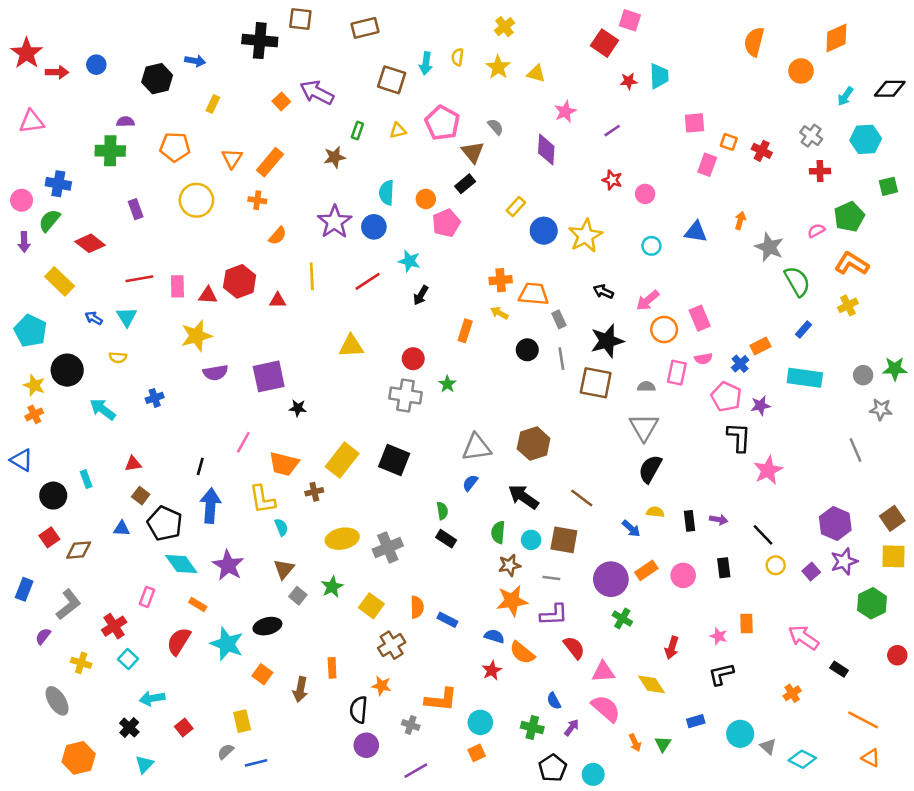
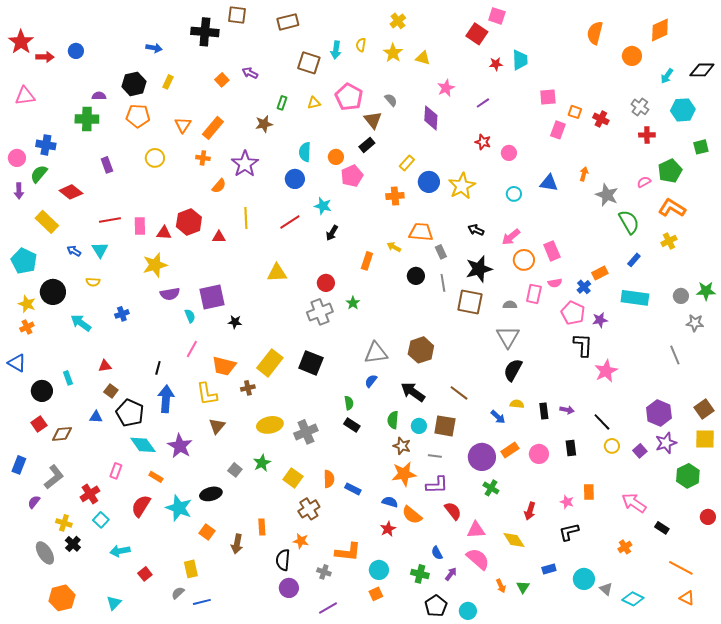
black hexagon: (157, 79) -> (134, 84), moved
purple arrow: (317, 93) -> (250, 73), size x0.6
yellow circle: (196, 200) -> (155, 158), size x0.7
purple star: (335, 222) -> (245, 164), moved
orange cross: (501, 280) -> (395, 196), moved
gray cross: (406, 395) -> (320, 312), turned -30
cyan semicircle: (281, 527) -> (190, 316), moved
brown star: (509, 565) -> (402, 446), turned 30
brown triangle: (284, 569) -> (217, 426), moved
black cross: (129, 727) -> (73, 544), moved

